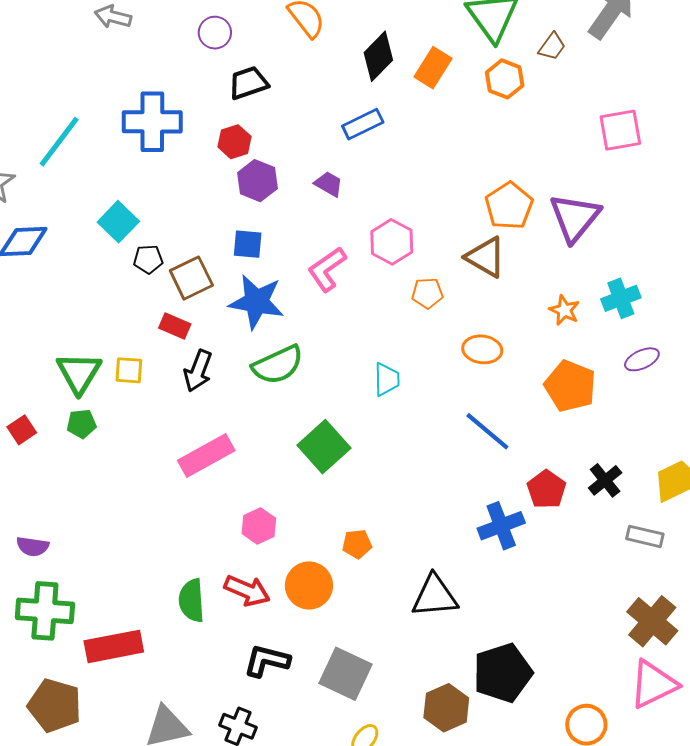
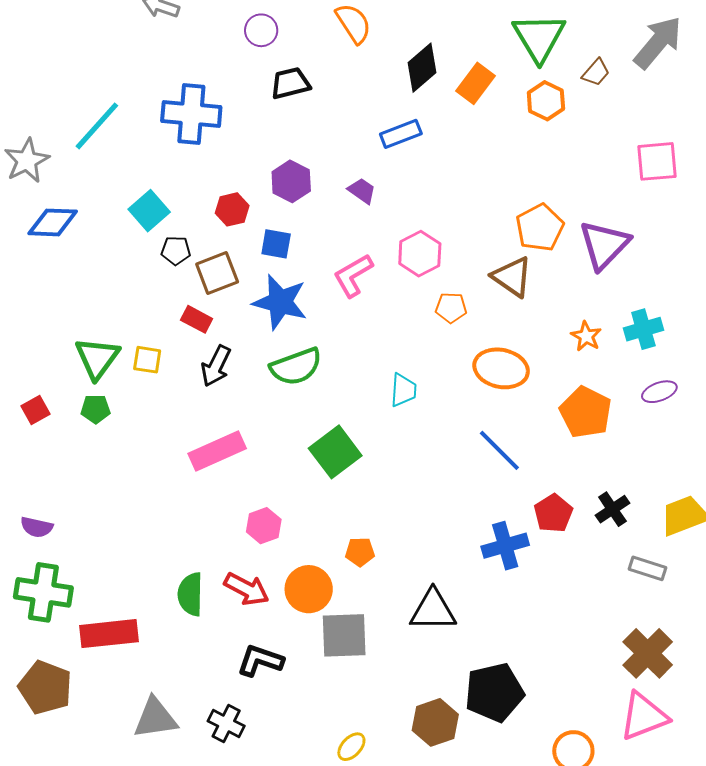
red hexagon: (234, 142) -> (232, 209), moved
orange ellipse: (482, 349) -> (501, 368), size x1.4
gray square: (345, 674) -> (344, 635), moved, turned -32

